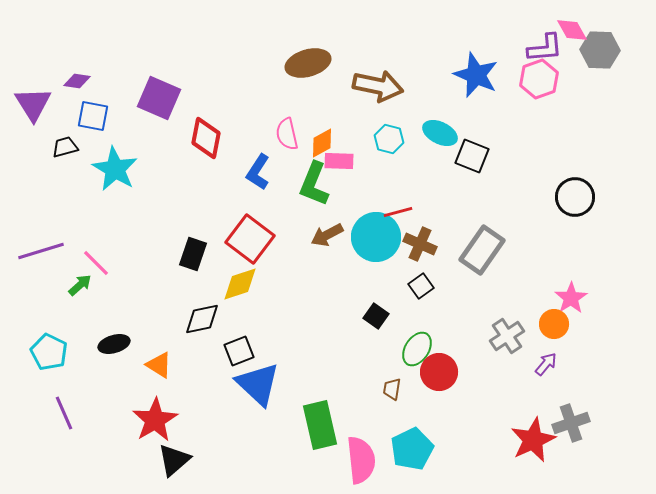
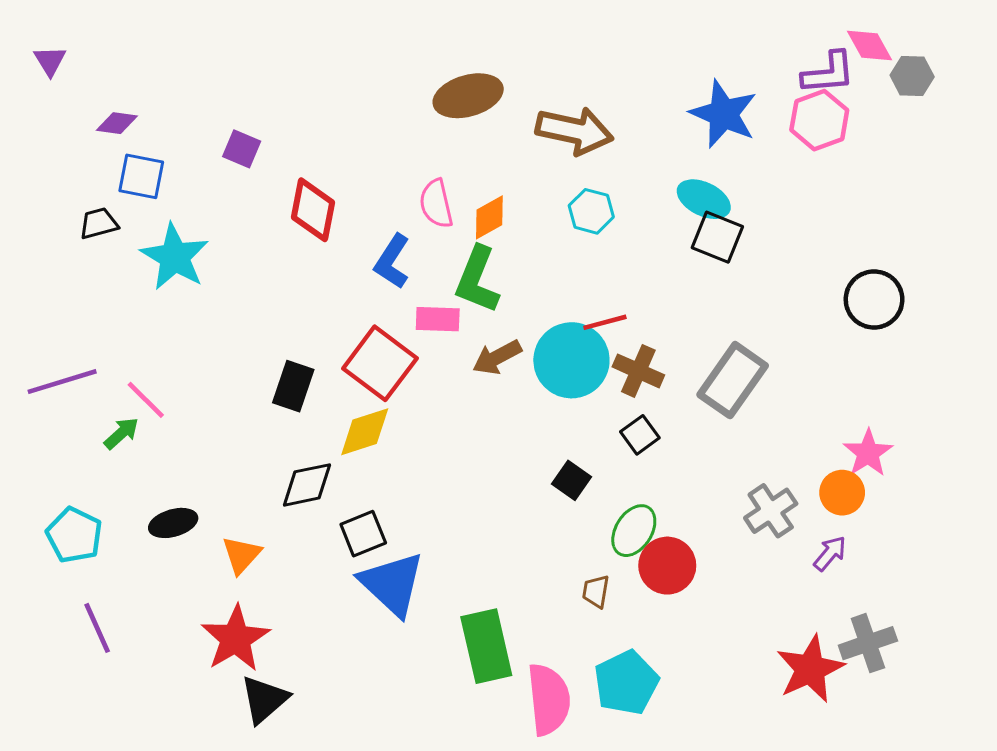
gray hexagon: (600, 50) -> (912, 76), size x0.7
purple square: (159, 98) -> (242, 149), size x0.6
purple triangle: (33, 104) -> (50, 61), moved, size x0.6
cyan ellipse: (440, 133) -> (704, 199), moved
pink rectangle: (339, 161) -> (438, 319), moved
orange triangle: (159, 365) -> (242, 555), turned 40

